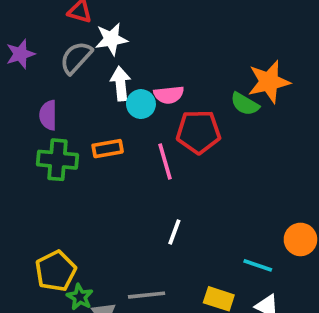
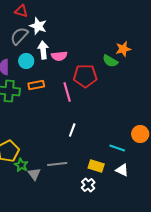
white star: (111, 39) -> (38, 26), turned 30
orange star: (269, 82) -> (123, 49), size x0.7
pink semicircle: (169, 95) -> (59, 56), moved
cyan circle: (141, 104) -> (26, 61), moved

